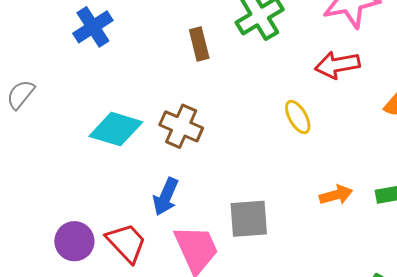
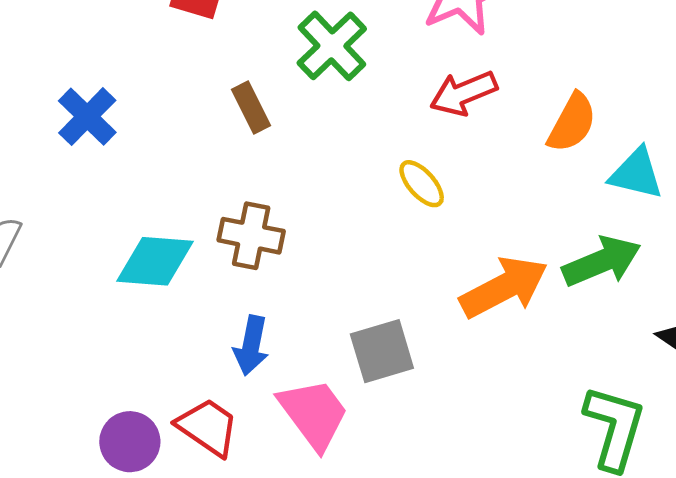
orange arrow: (336, 195) -> (504, 287), size x1.8

